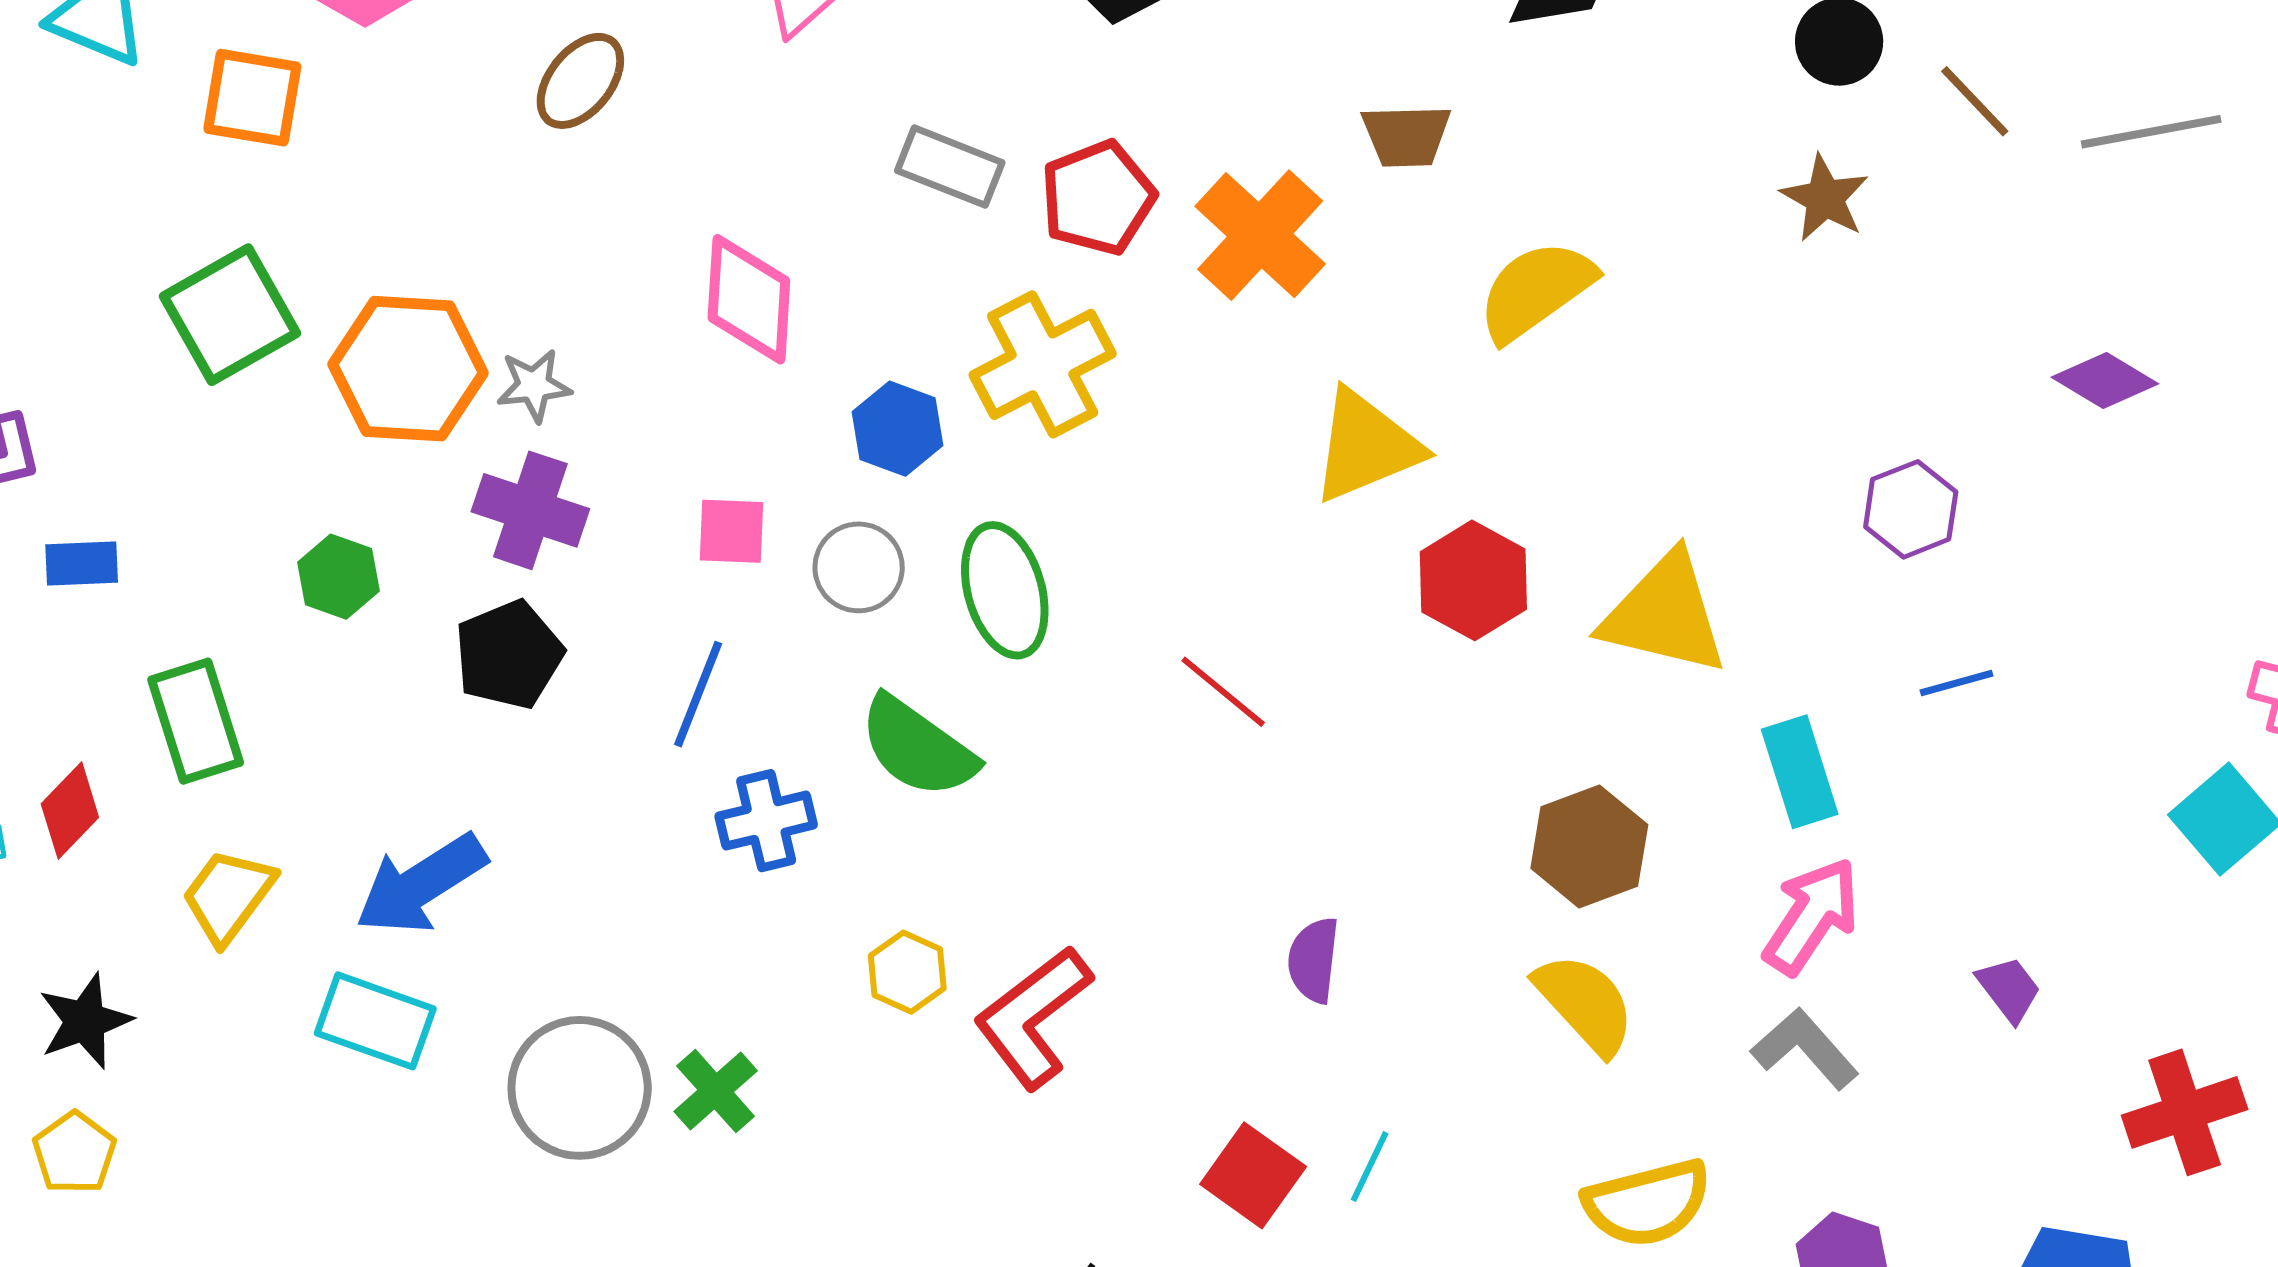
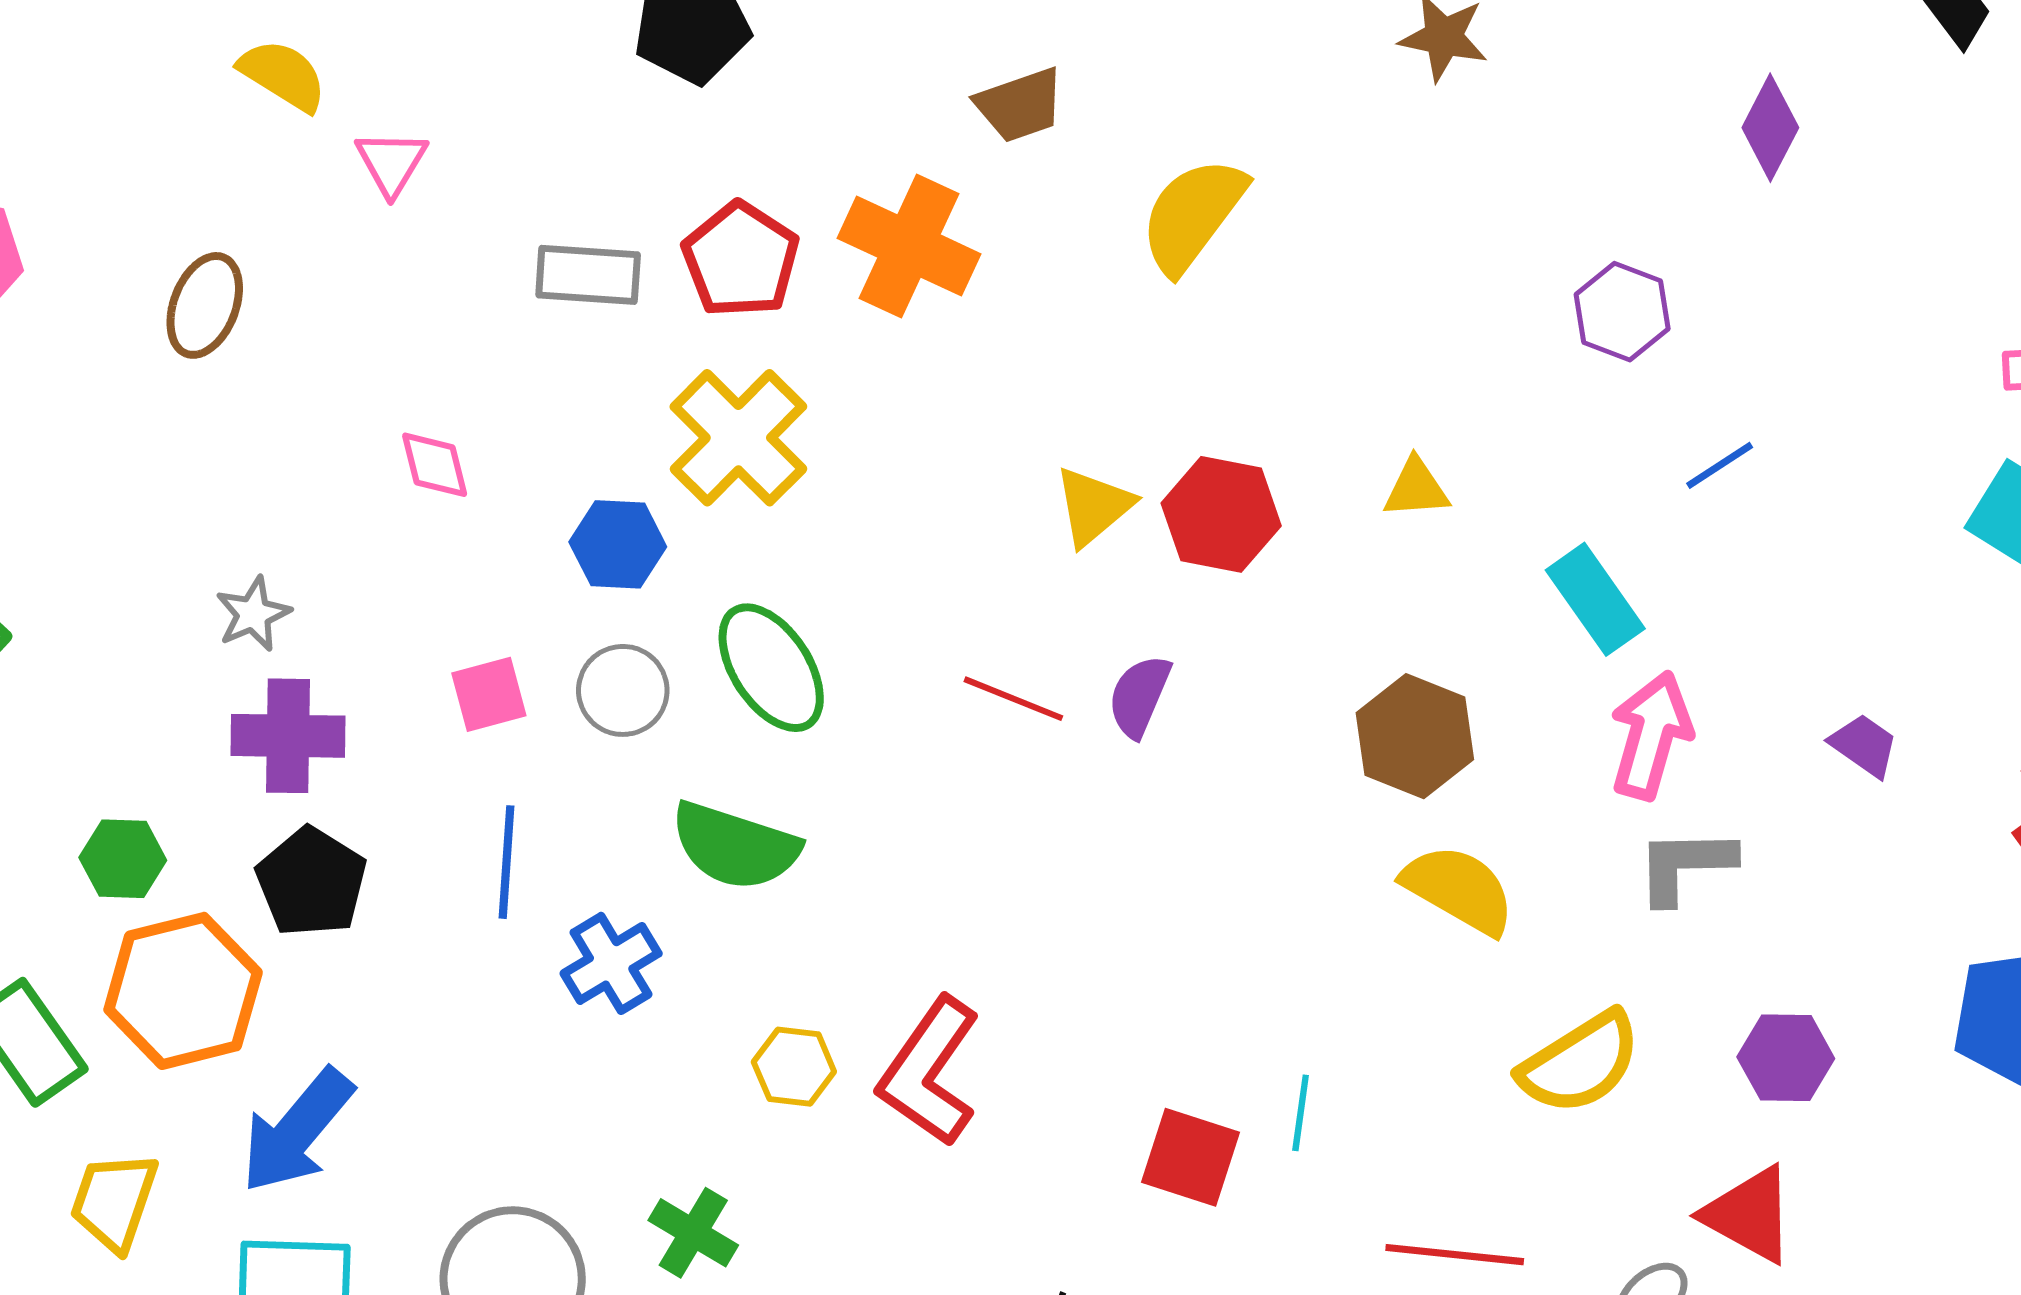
pink diamond: (749, 299) -> (435, 465), size x0.6
orange hexagon: (408, 369) -> (183, 991), moved
purple diamond: (2105, 381) -> (1770, 128), turned -76
yellow triangle: (1366, 446) -> (1093, 506), moved, size x0.7
yellow triangle: (1665, 614) -> (1416, 488), size x0.5
purple semicircle: (1314, 960) -> (1139, 696), moved, turned 34
gray L-shape: (1805, 1049) -> (1685, 865), turned -32
green cross: (716, 1091) -> (693, 1233), moved

